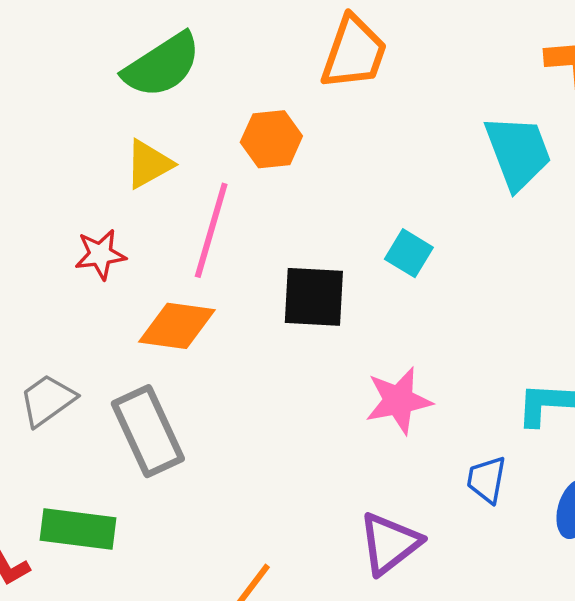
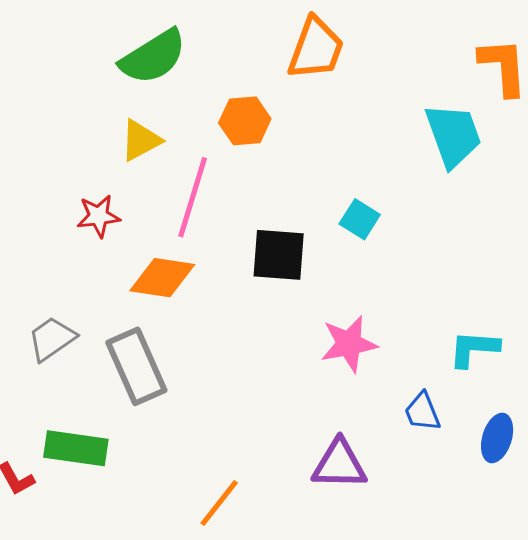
blue trapezoid: (487, 480) -> (422, 412), turned -33
purple triangle: (390, 543) -> (339, 464), turned 38

